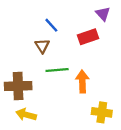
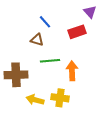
brown triangle: (42, 46) -> (37, 40), turned -40
yellow cross: (102, 112) -> (60, 98), moved
yellow arrow: (26, 115) -> (35, 100), moved

